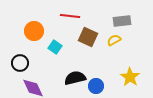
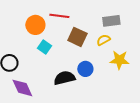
orange circle: (34, 31) -> (35, 25), moved
yellow star: (130, 77) -> (119, 60), moved, turned -30
blue circle: (96, 86) -> (85, 69), moved

